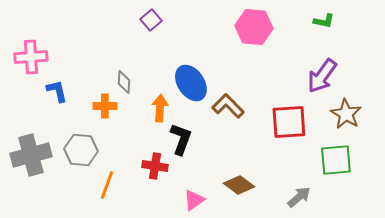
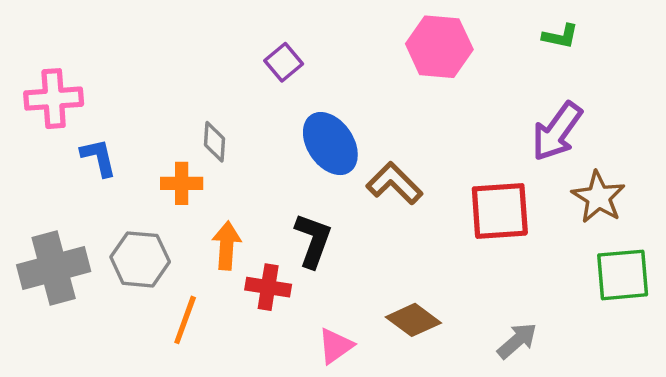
purple square: (151, 20) -> (284, 62), moved
orange arrow: (160, 108) -> (227, 246), moved
green square: (336, 160) -> (623, 275), moved

